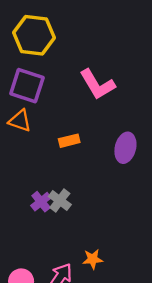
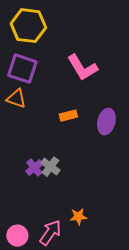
orange rectangle: (69, 141) -> (68, 116), moved

